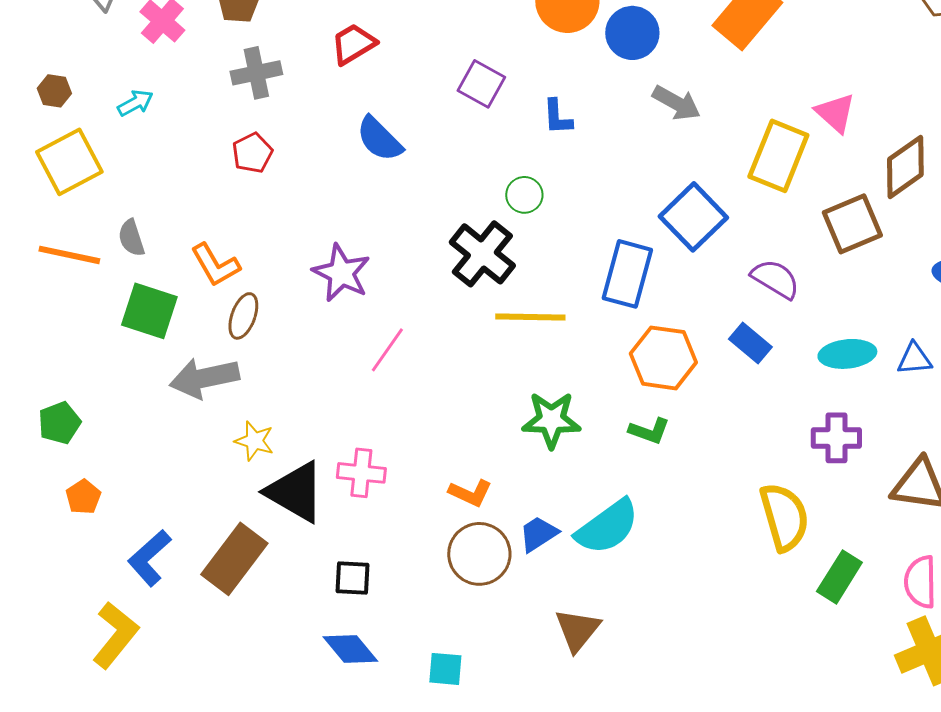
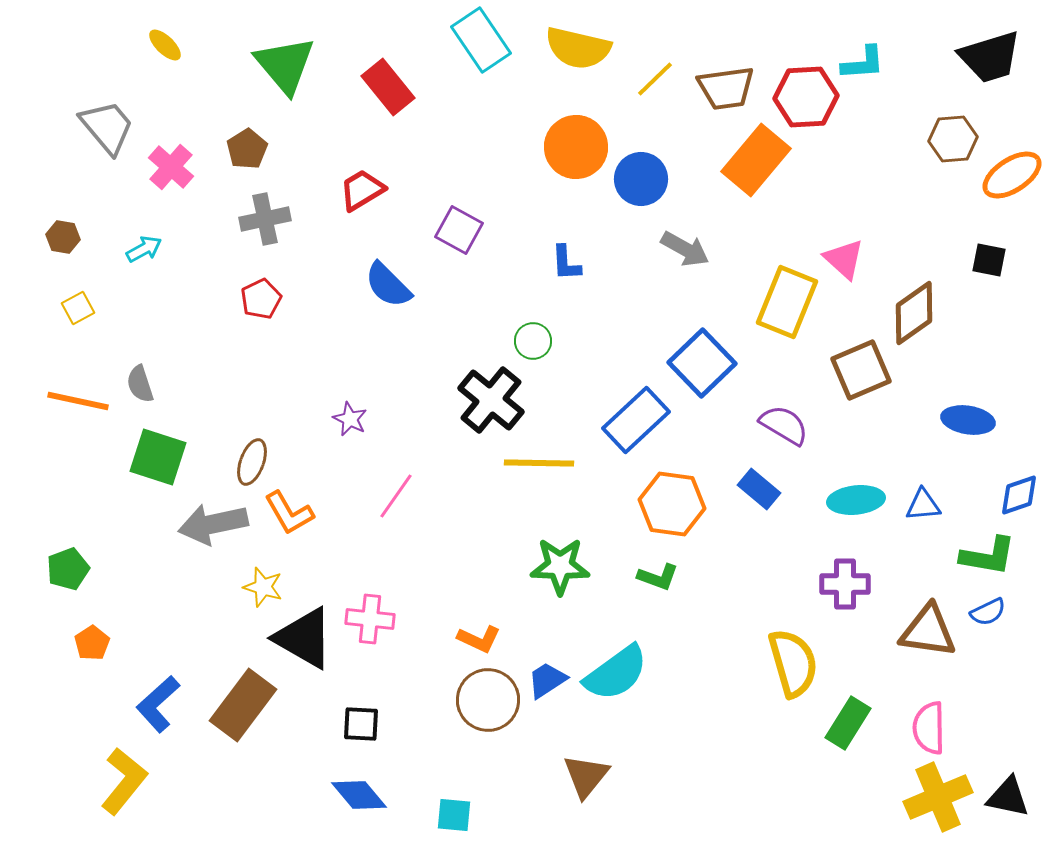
purple square: (481, 84) -> (459, 230), moved
yellow square: (69, 162) -> (78, 308), size x0.5
orange L-shape: (215, 265) -> (289, 513), moved
purple star: (341, 273) -> (350, 419), size x0.6
blue rectangle: (627, 274) -> (636, 420), turned 32

